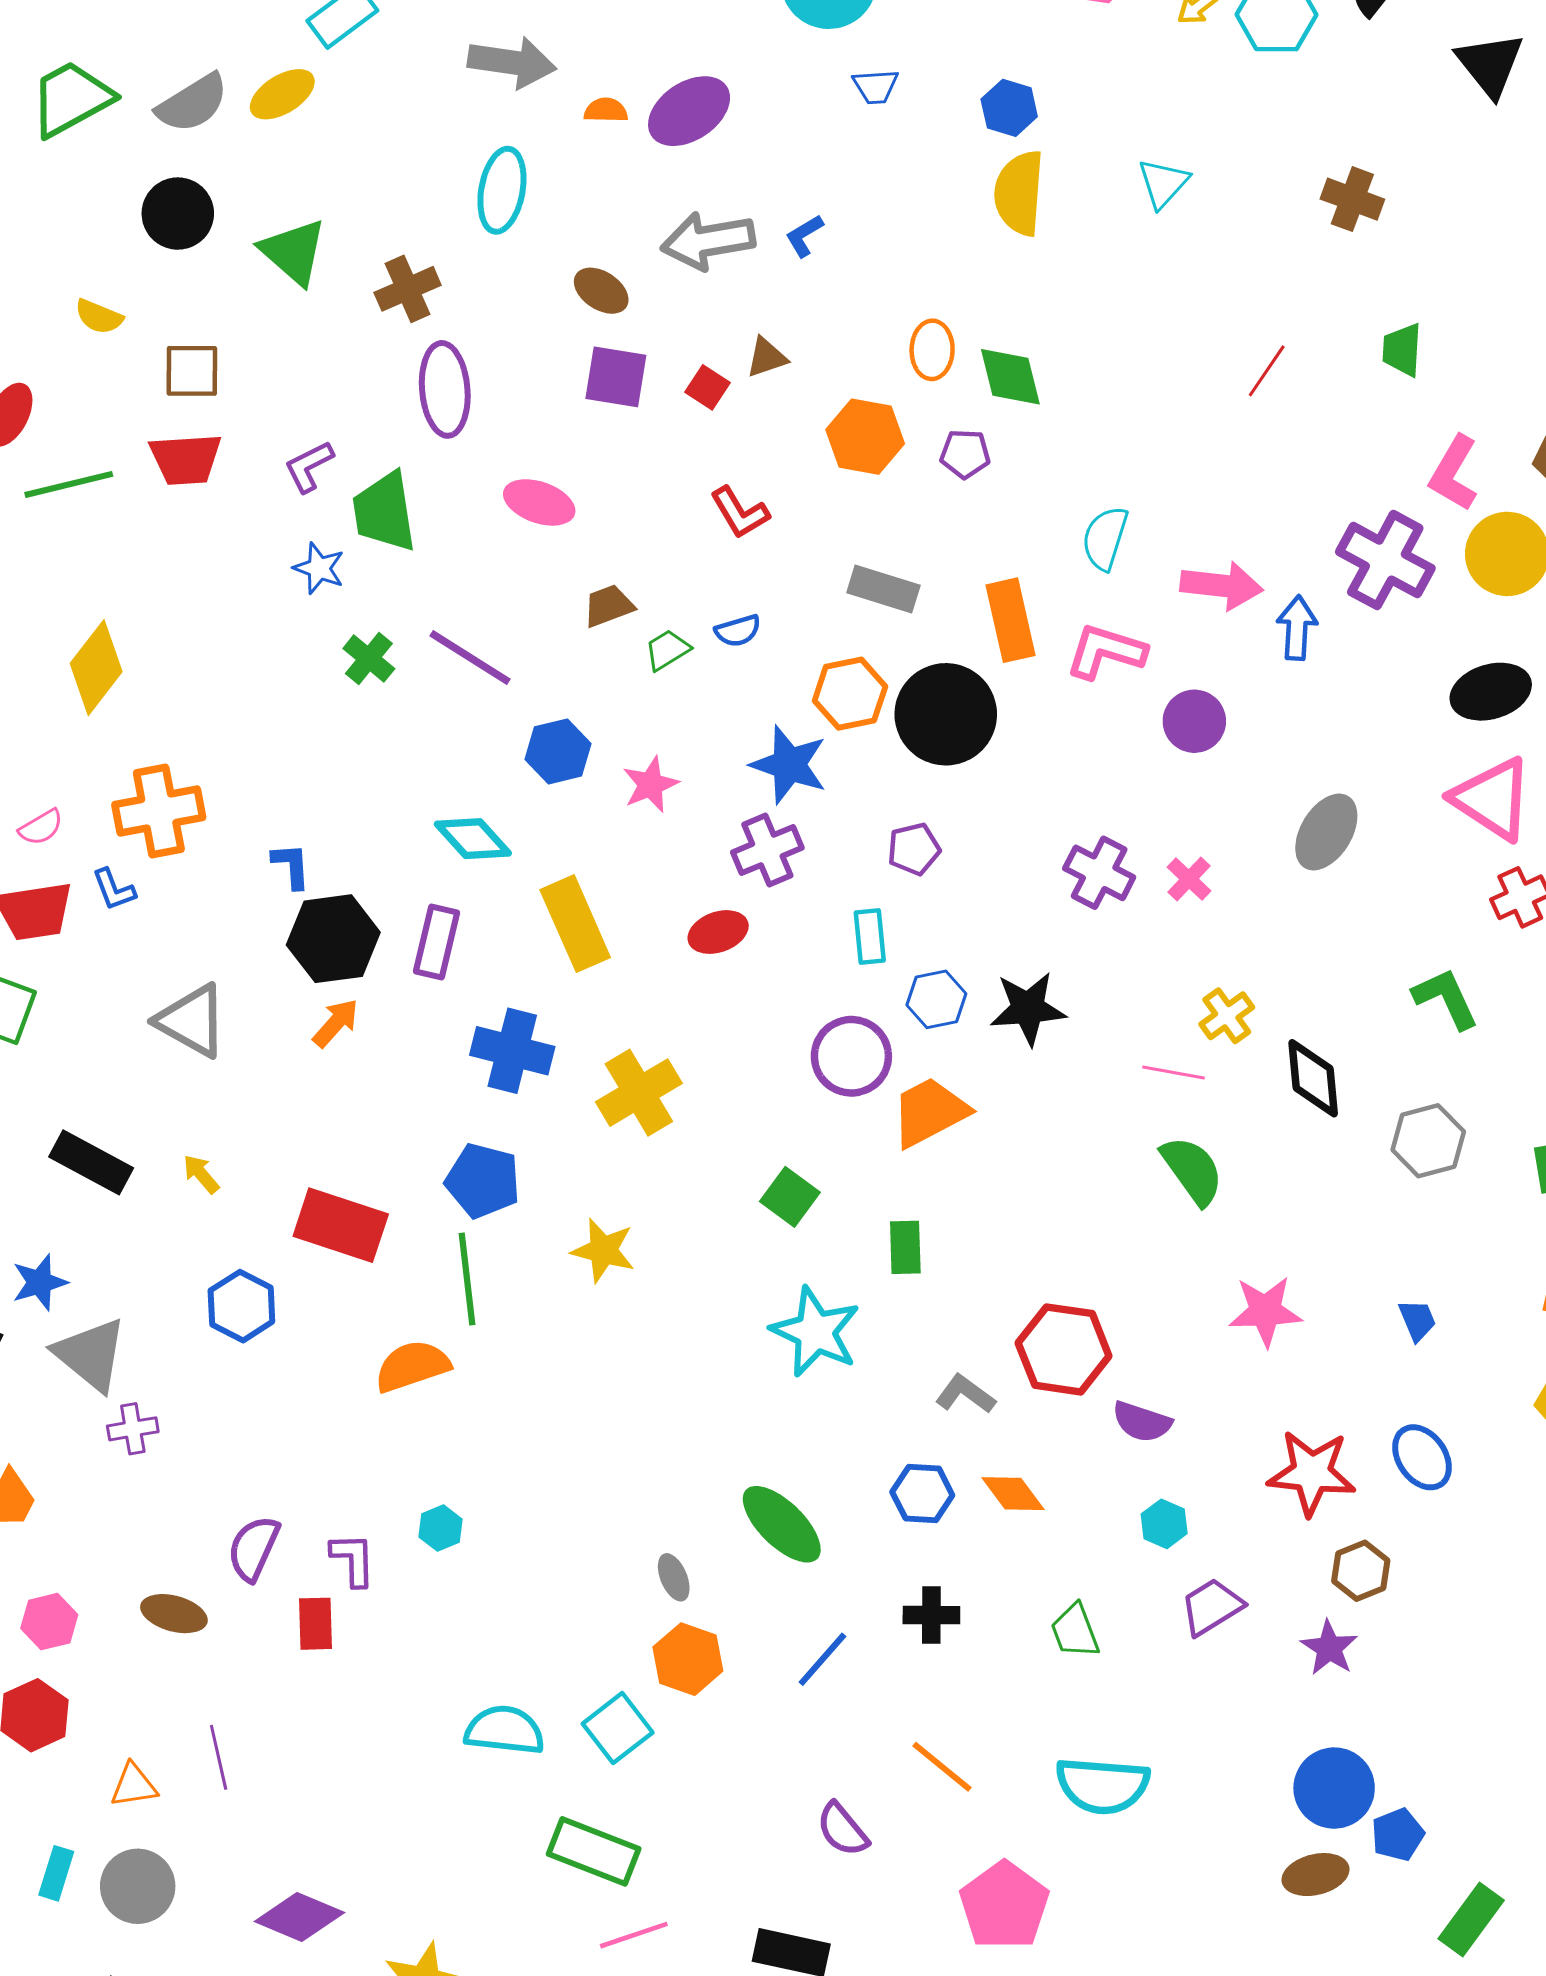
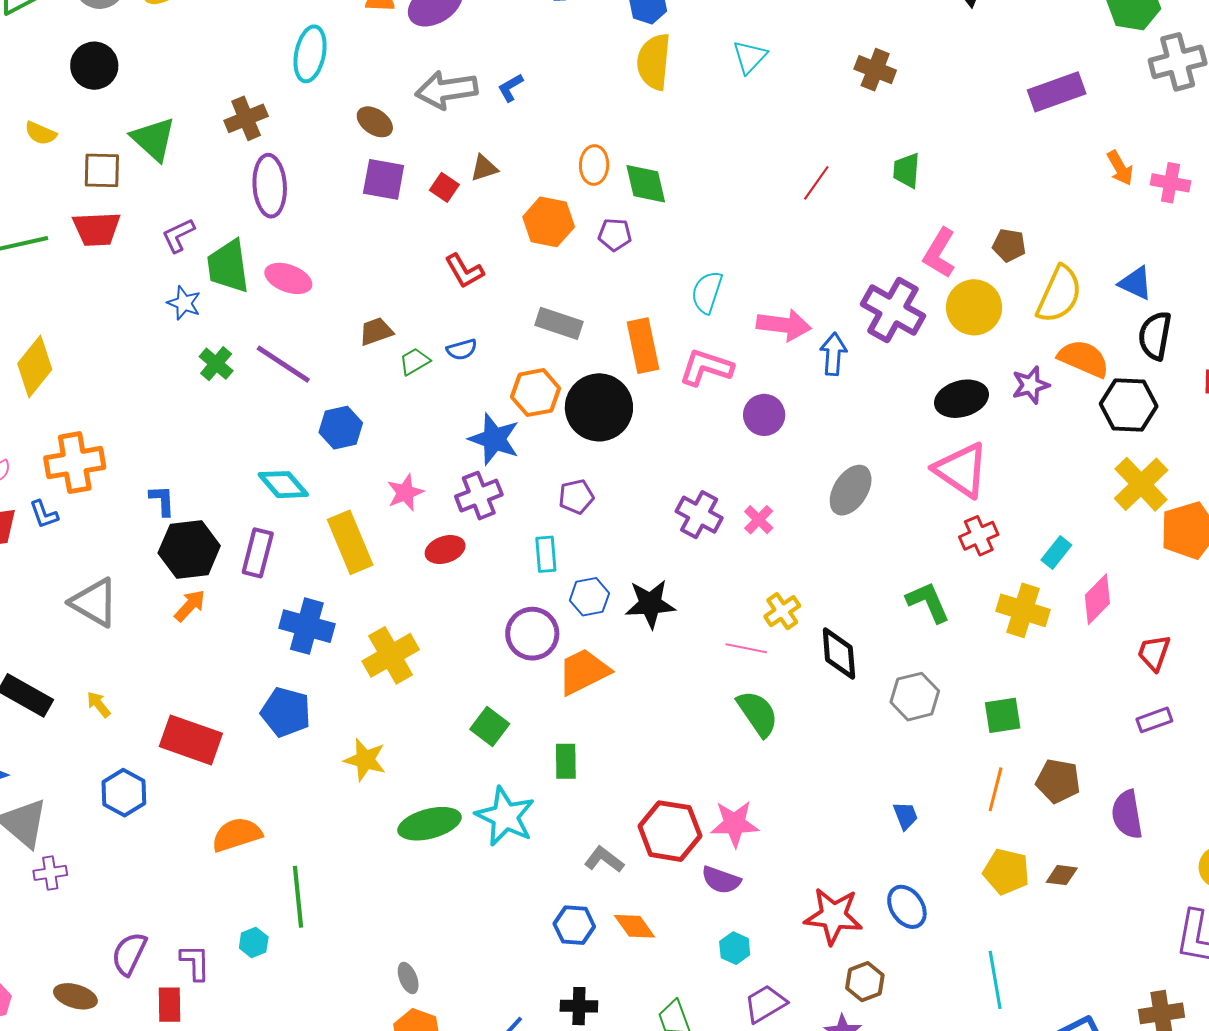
green triangle: (293, 252) -> (153, 139), moved
pink ellipse: (539, 502) -> (288, 278), moved
pink star: (650, 785) -> (405, 493), moved
green line: (467, 1279) -> (298, 897), moved
pink star: (1265, 1311) -> (735, 824), moved
green ellipse: (782, 1524) -> (429, 824), moved, turned -60

